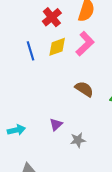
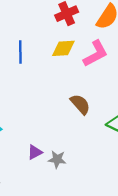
blue line: (30, 51) -> (20, 52), moved
purple triangle: (56, 124) -> (35, 152), moved

